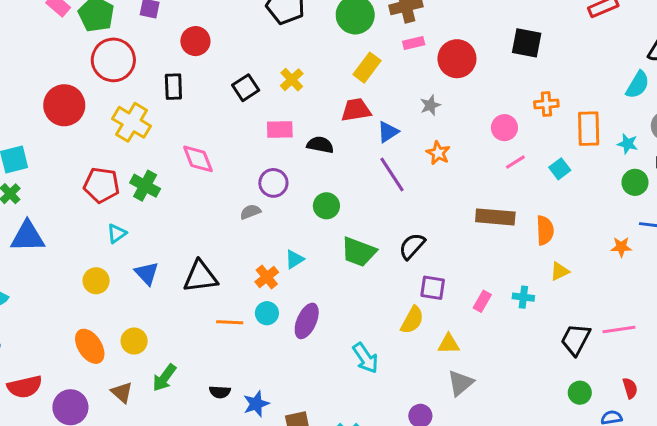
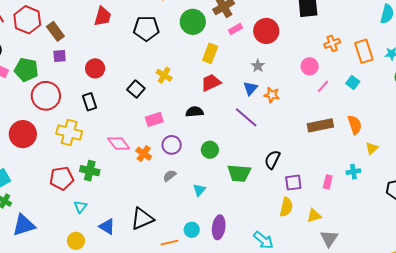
pink rectangle: (280, 129) -> (154, 119), moved
blue triangle: (388, 132) -> (250, 88), moved
gray semicircle: (250, 212) -> (170, 176), moved
orange cross: (267, 277) -> (144, 154), moved

